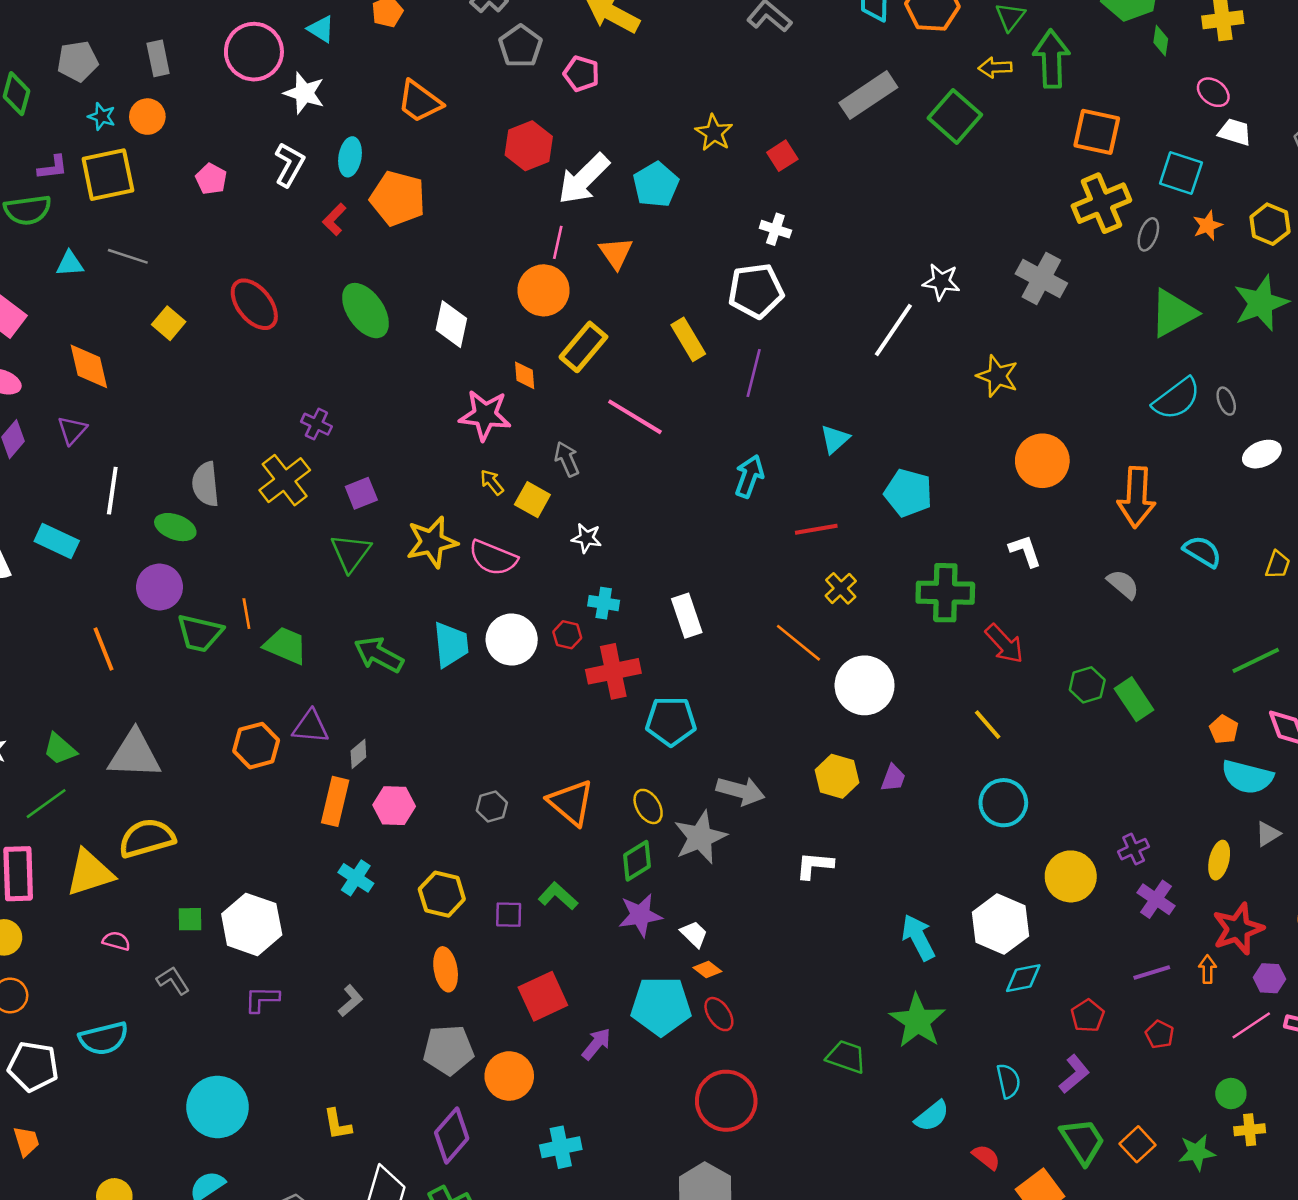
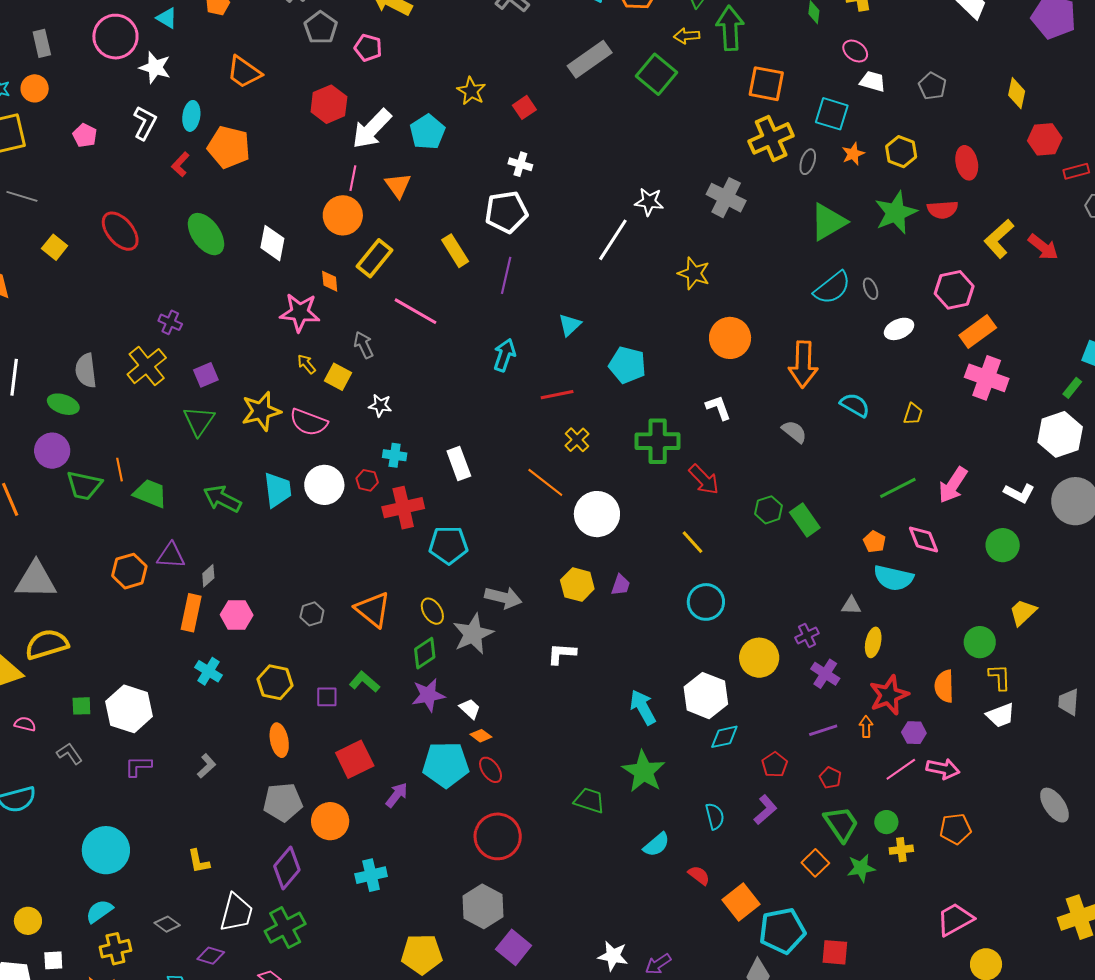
gray triangle: (1268, 834) -> (851, 606), moved, turned 35
green trapezoid: (1083, 1141) -> (841, 824), moved

